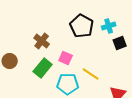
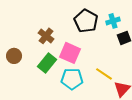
pink square: (66, 58) -> (70, 53), size x1.5
yellow line: (91, 74) -> (104, 74), moved

